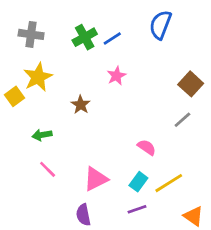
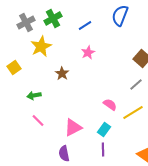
gray cross: (31, 34) -> (26, 22), turned -36
green cross: (85, 37) -> (53, 18), moved
yellow star: (38, 77) -> (41, 46), moved
yellow line: (169, 183) -> (133, 112), moved
purple line: (137, 209) -> (103, 150), turned -72

